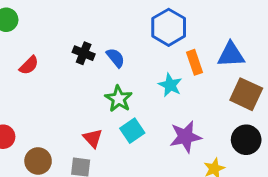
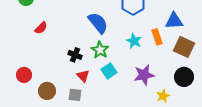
black cross: (84, 53) -> (75, 55), moved
blue semicircle: (116, 58) -> (98, 23), size x1.6
orange rectangle: (194, 62) -> (157, 37), moved

